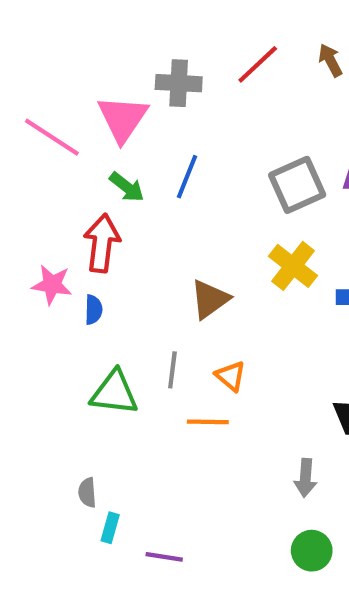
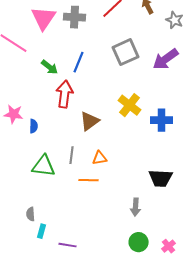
pink triangle: (123, 118) -> (44, 18), moved
gray square: (297, 185) -> (126, 52), moved
red arrow: (102, 243) -> (65, 94), moved
orange triangle: (231, 376) -> (100, 158), turned -49

